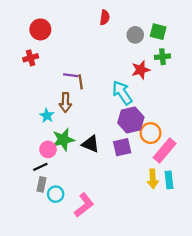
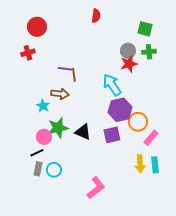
gray circle: (135, 35) -> (128, 51), moved
brown arrow: (65, 103) -> (60, 94), turned -84
pink rectangle: (165, 150) -> (151, 138), size x0.7
cyan circle: (56, 194) -> (54, 170), moved
pink L-shape: (84, 205) -> (96, 188), moved

